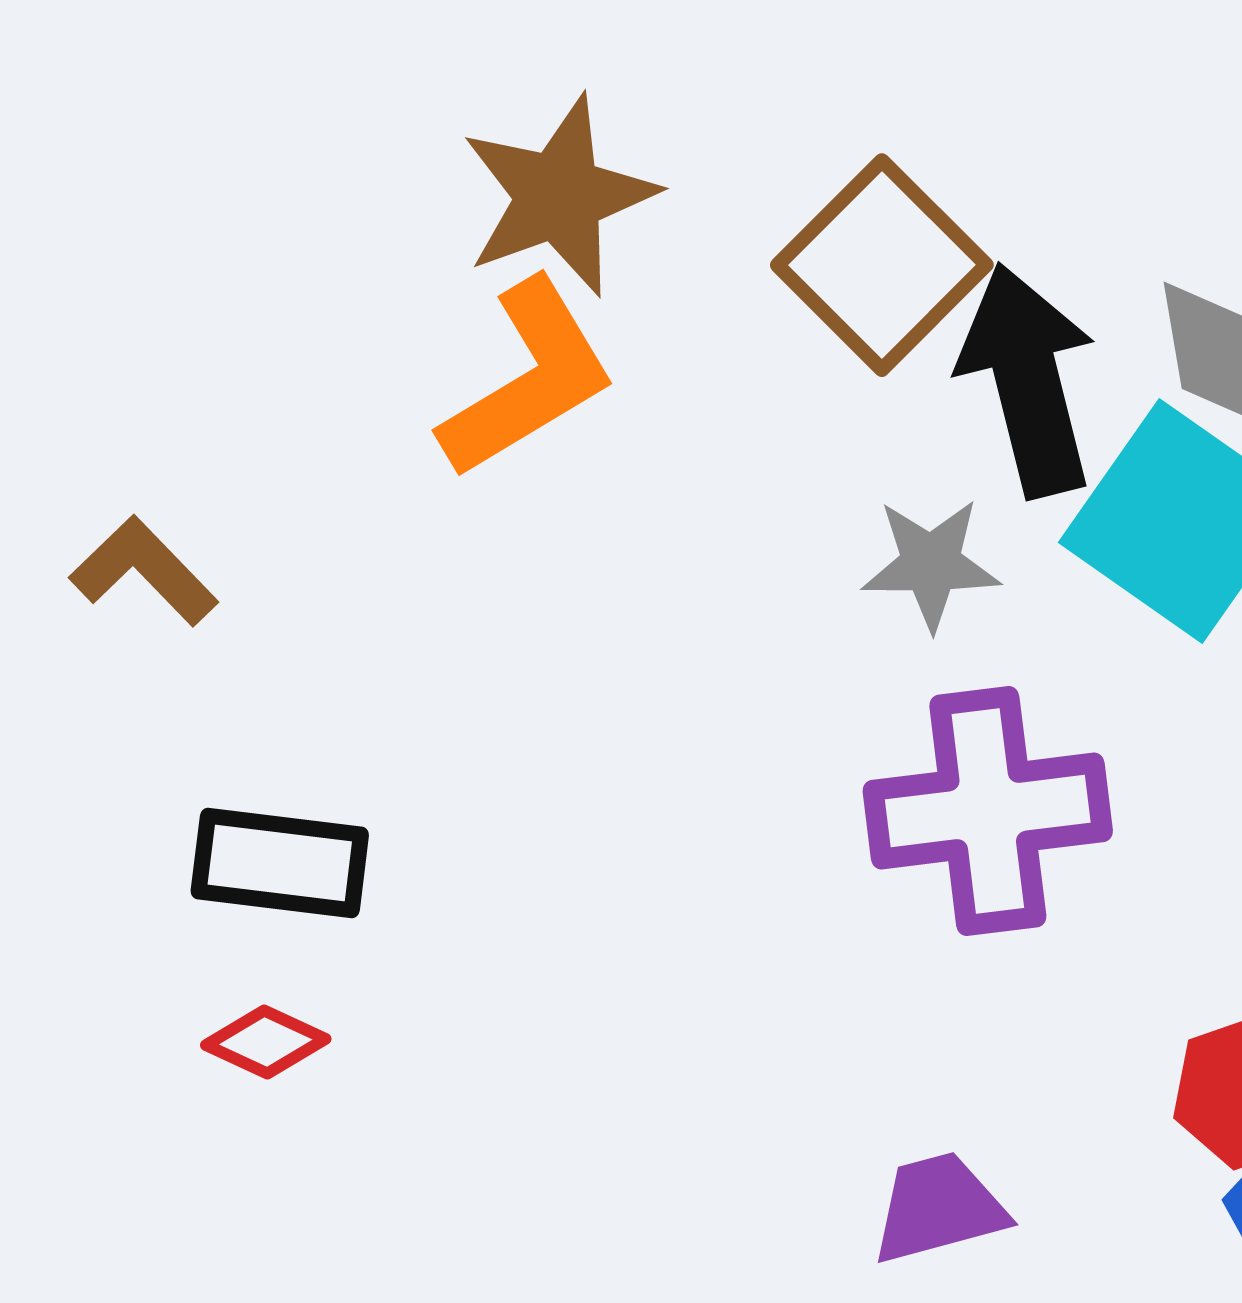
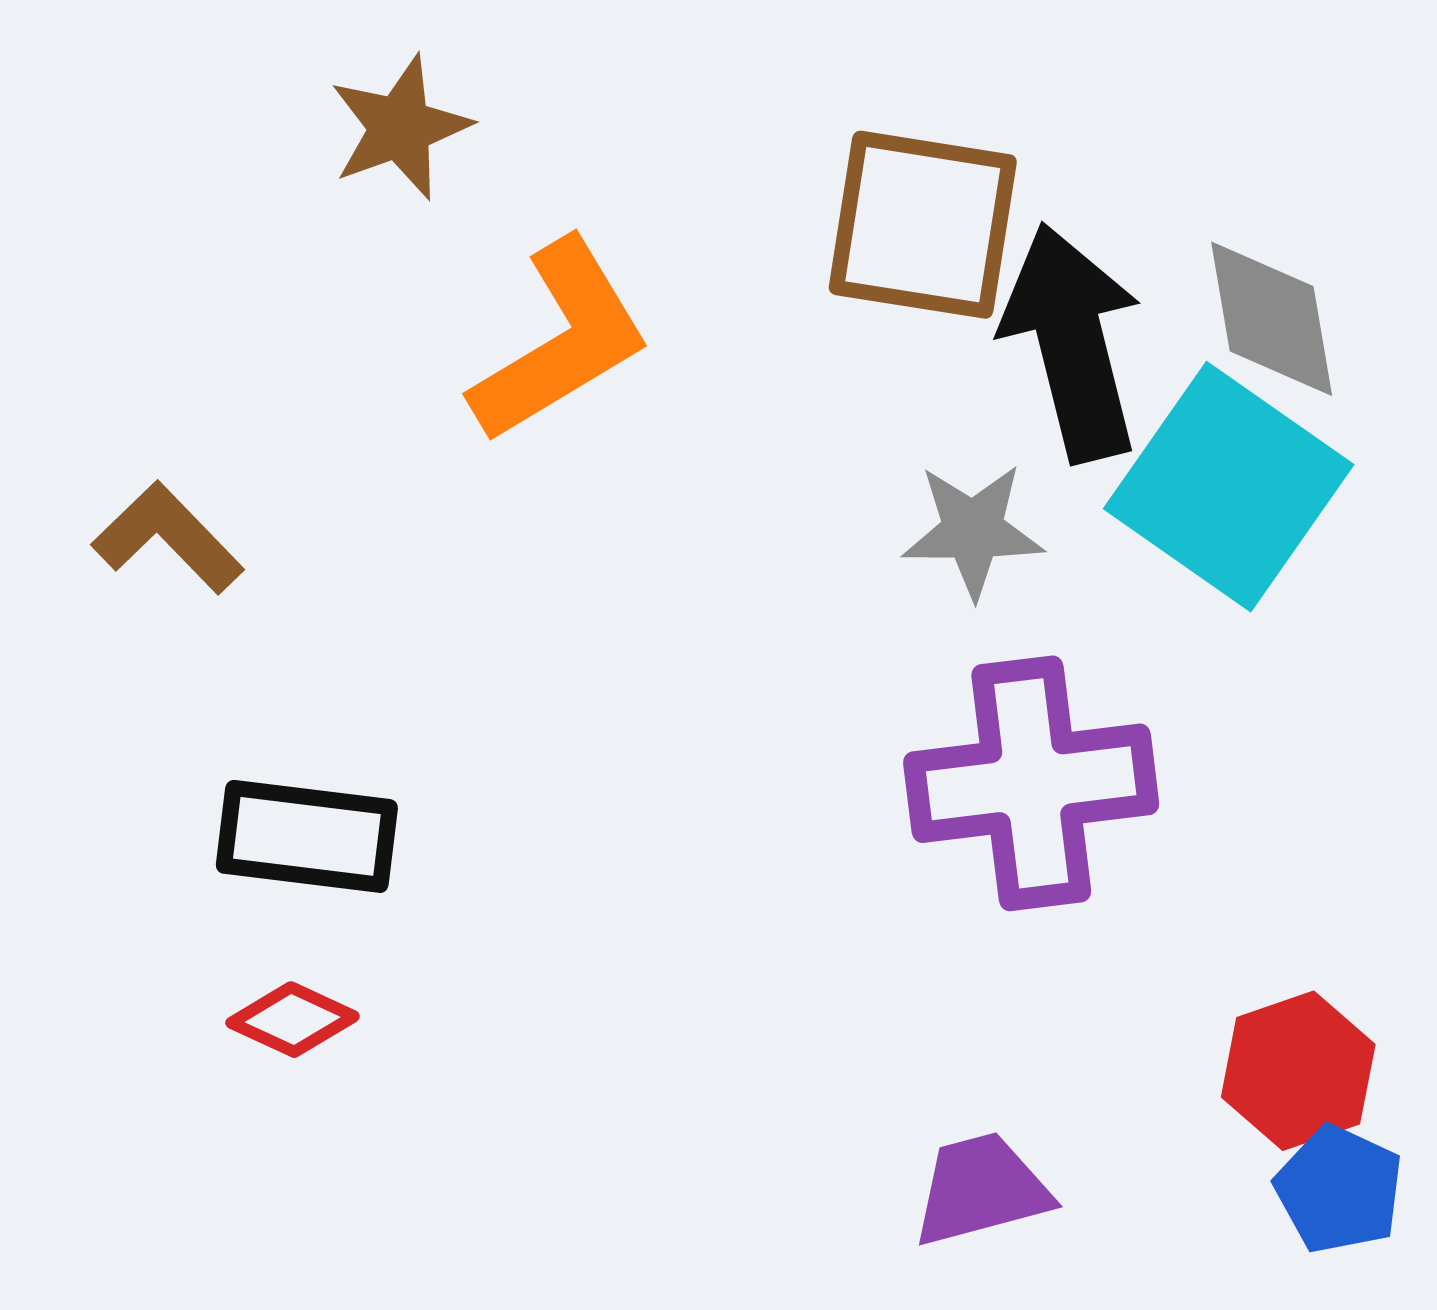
brown star: (559, 196) -> (400, 128), moved, size x0.7
brown square: (882, 265) -> (923, 225), turned -36

